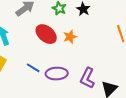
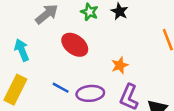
orange star: (70, 37) -> (120, 65), moved

